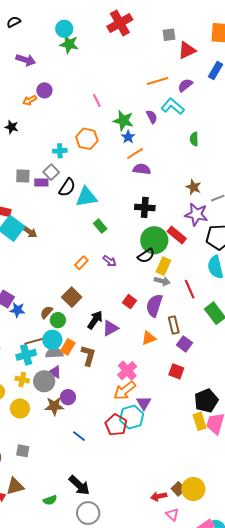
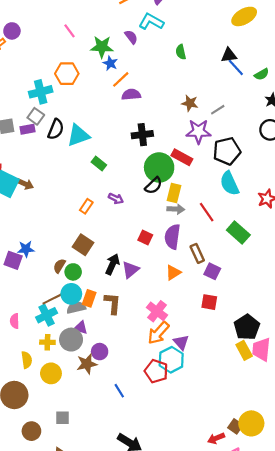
cyan cross: (60, 151) -> (41, 92), size x1.5
blue star: (18, 310) -> (26, 249), moved
blue line: (79, 436) -> (119, 391), turned 32

